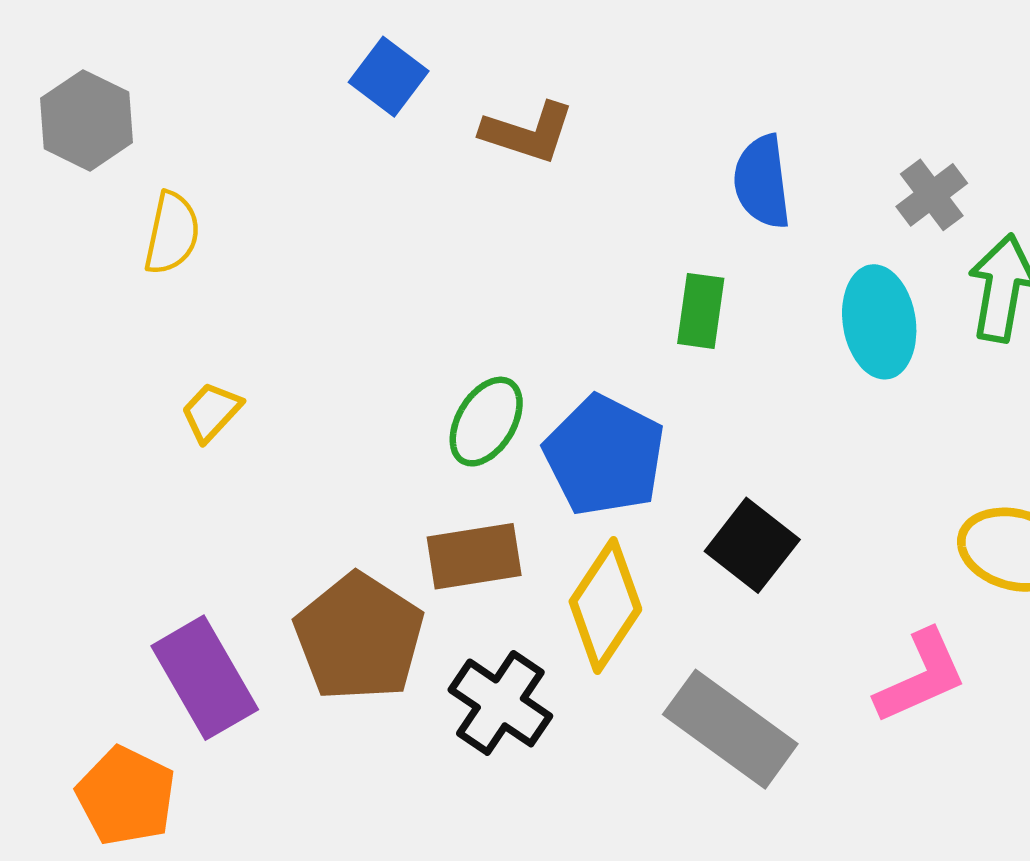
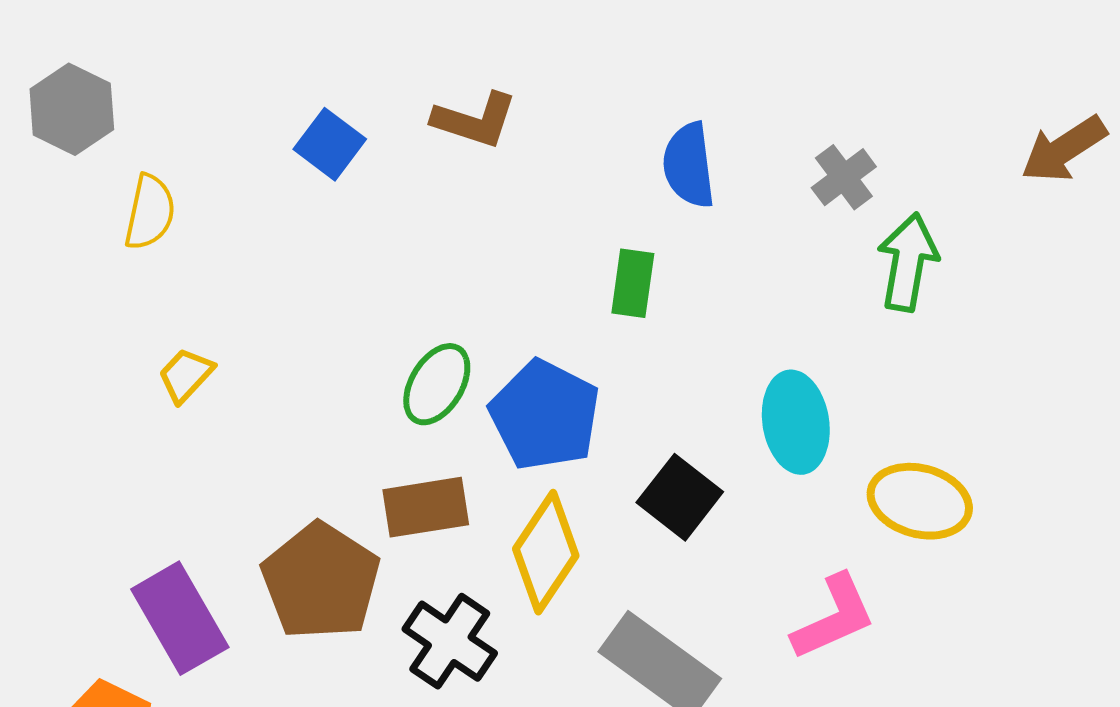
blue square: (389, 77) -> (330, 144), moved
cyan ellipse: (879, 322) -> (796, 422), moved

